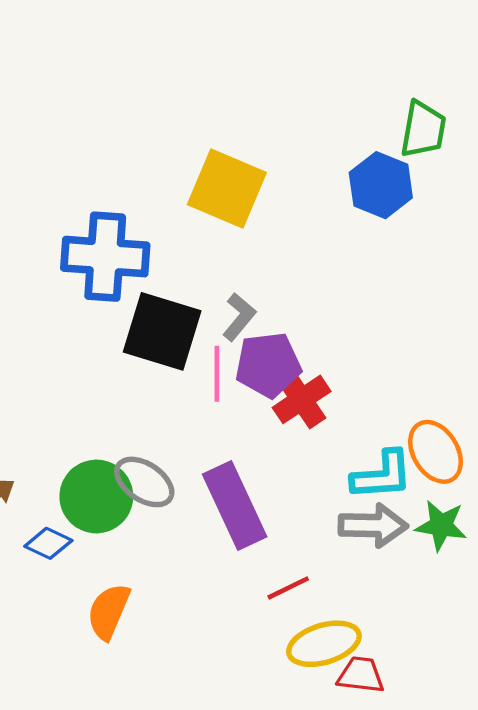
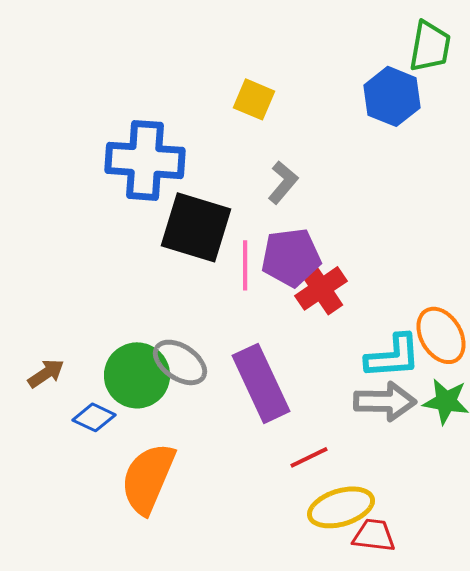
yellow square: (227, 189) -> (254, 99), size x0.6
gray L-shape: (239, 317) -> (283, 182), moved
orange semicircle: (109, 611) -> (148, 478), size x1.4

